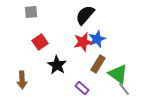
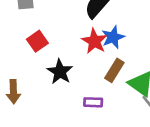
red star: (83, 42) -> (94, 41), turned -30
purple rectangle: (82, 88) -> (93, 102), turned -40

